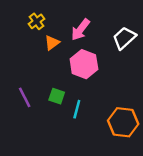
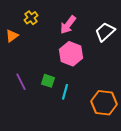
orange triangle: (52, 43) -> (12, 36), moved

